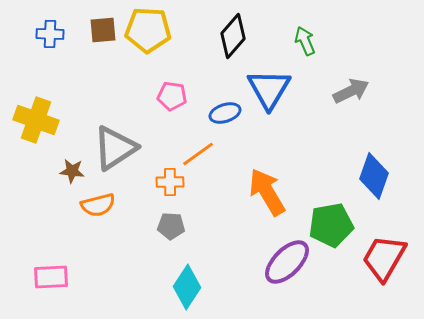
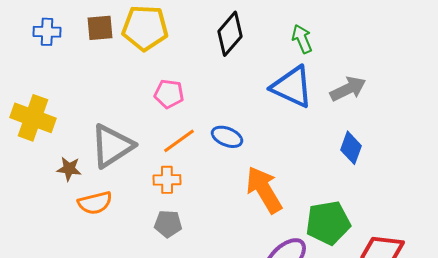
blue triangle: (269, 89) -> (292, 87), moved, turned -36
blue ellipse: (225, 113) -> (227, 137), moved, turned 40
orange line: (198, 154) -> (179, 141), moved
blue diamond: (374, 176) -> (351, 148), moved, size x0.7

